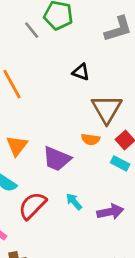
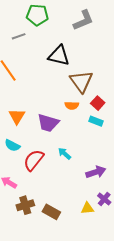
gray line: (32, 30) -> (19, 36), moved, turned -64
black triangle: (81, 72) -> (59, 56), size x1.6
purple arrow: (110, 212) -> (96, 172), moved

